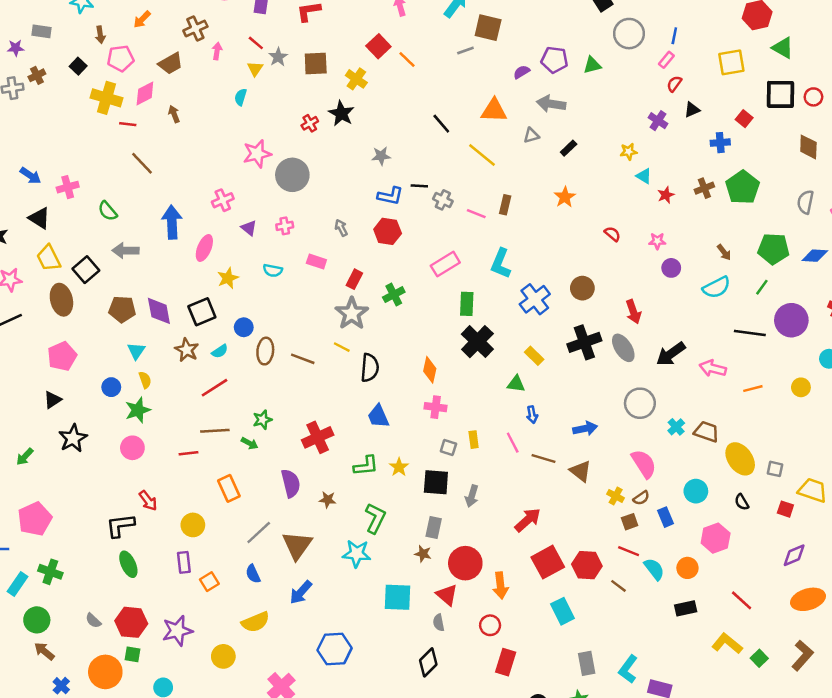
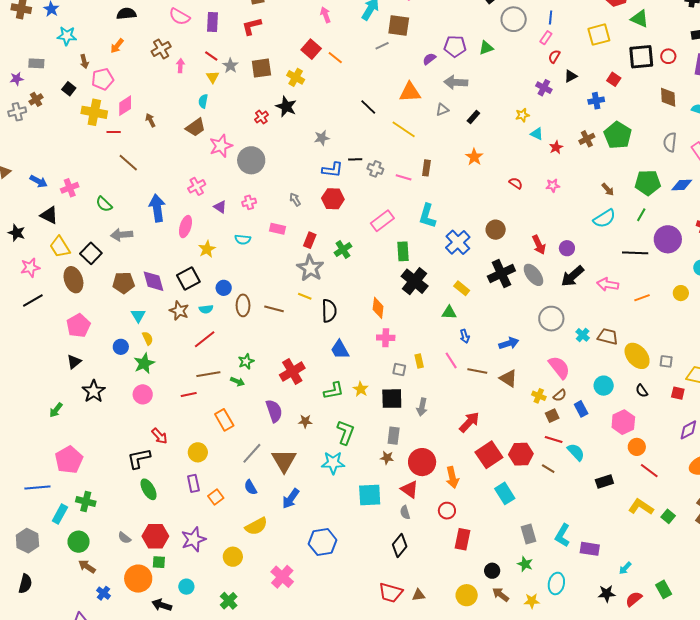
brown trapezoid: (171, 63) -> (196, 127), moved
purple circle: (671, 268) -> (567, 248), moved
cyan semicircle: (220, 351) -> (206, 309), turned 32
orange circle: (687, 568) -> (637, 447), moved

